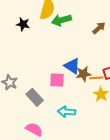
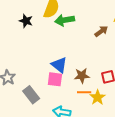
blue triangle: (72, 66) -> (59, 65), moved
orange line: (96, 78) -> (84, 92), moved

